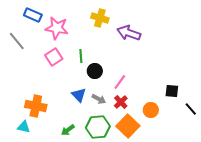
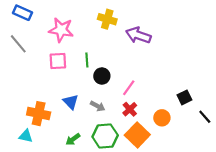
blue rectangle: (33, 15) -> (23, 13), moved
pink square: (54, 57) -> (58, 61), turned 30
black square: (172, 91) -> (184, 97), turned -32
blue triangle: (79, 95) -> (71, 102), moved
gray arrow: (99, 99) -> (98, 106), moved

